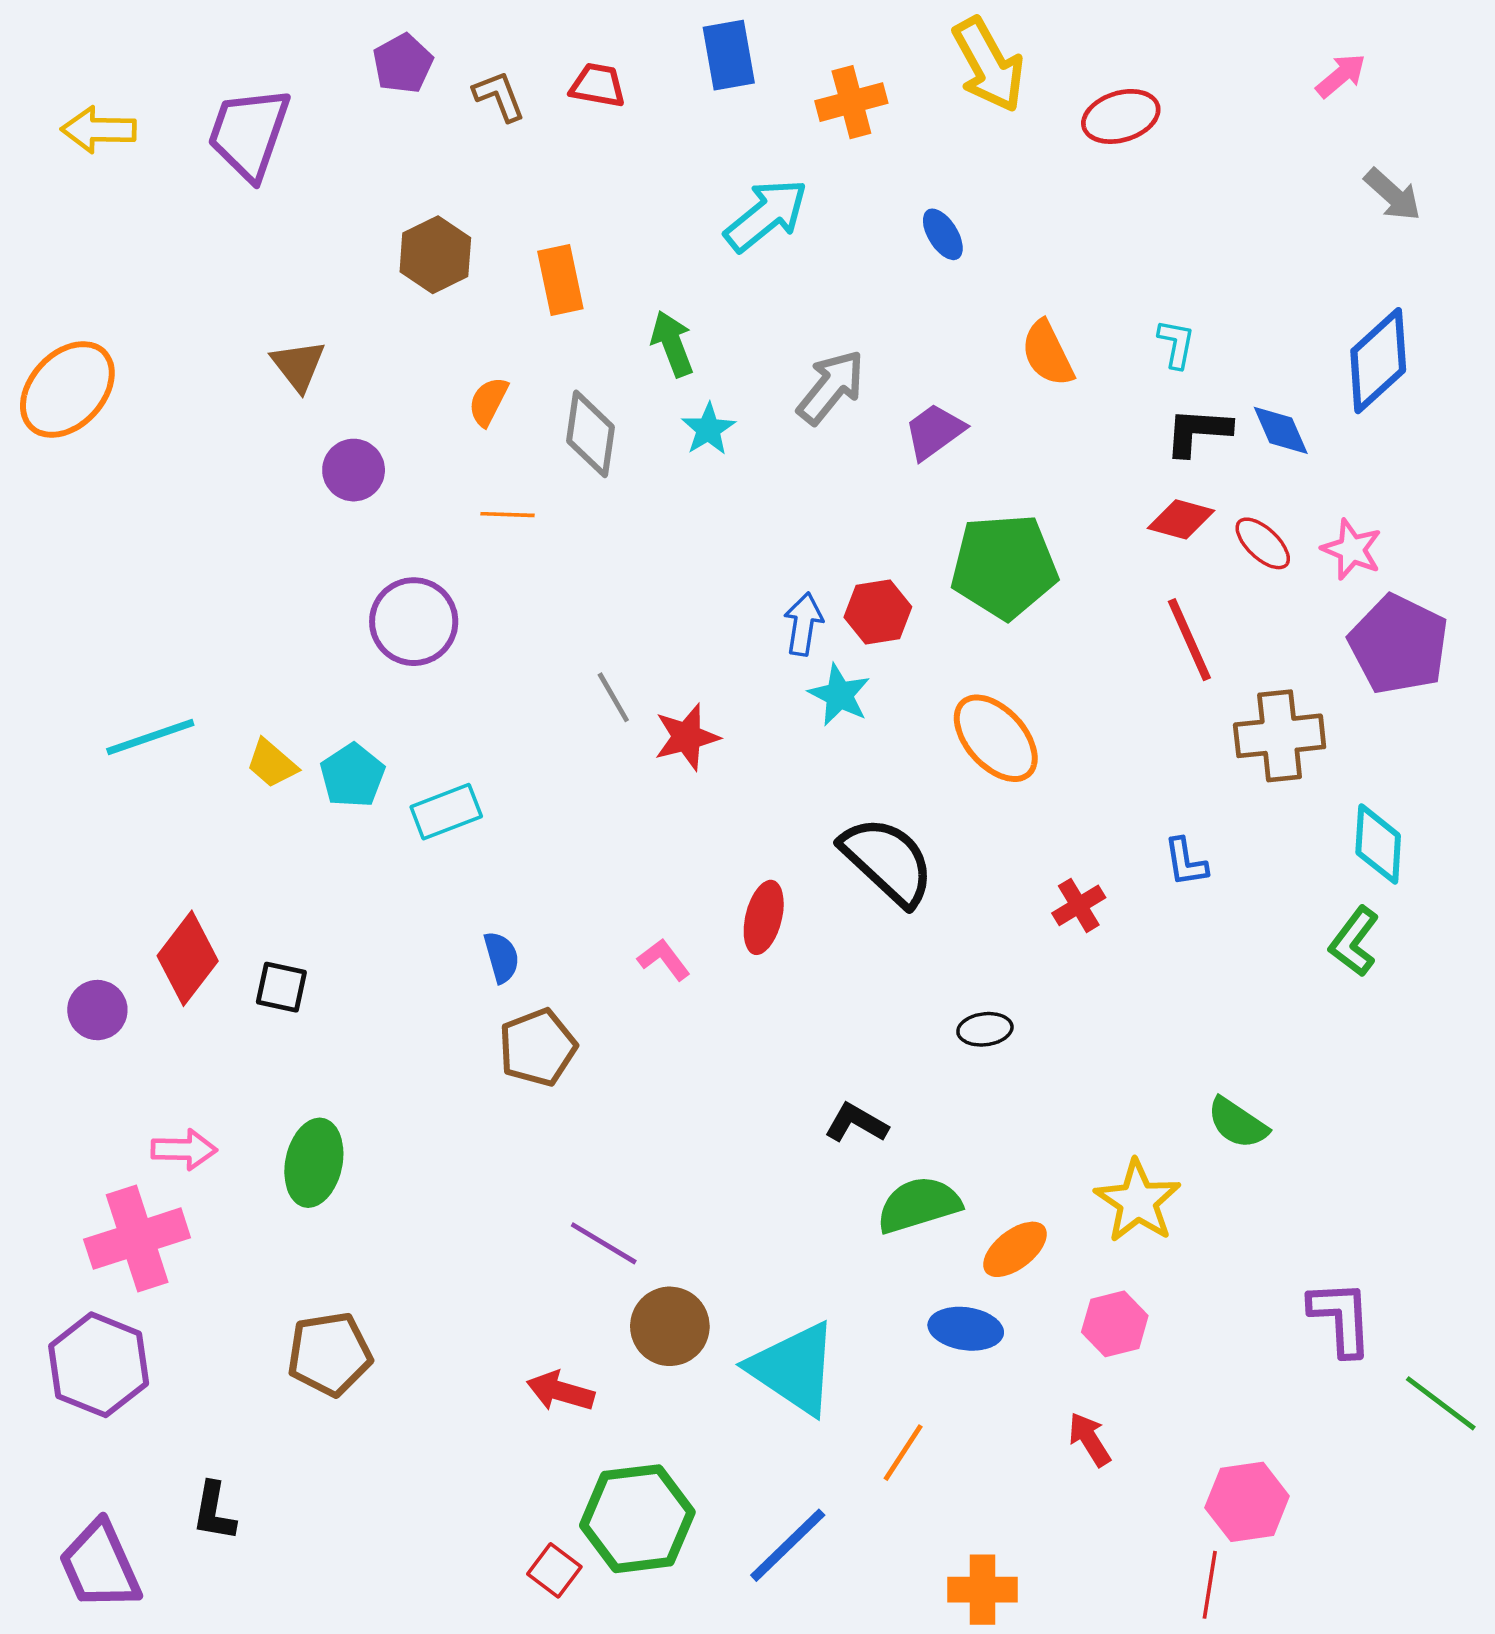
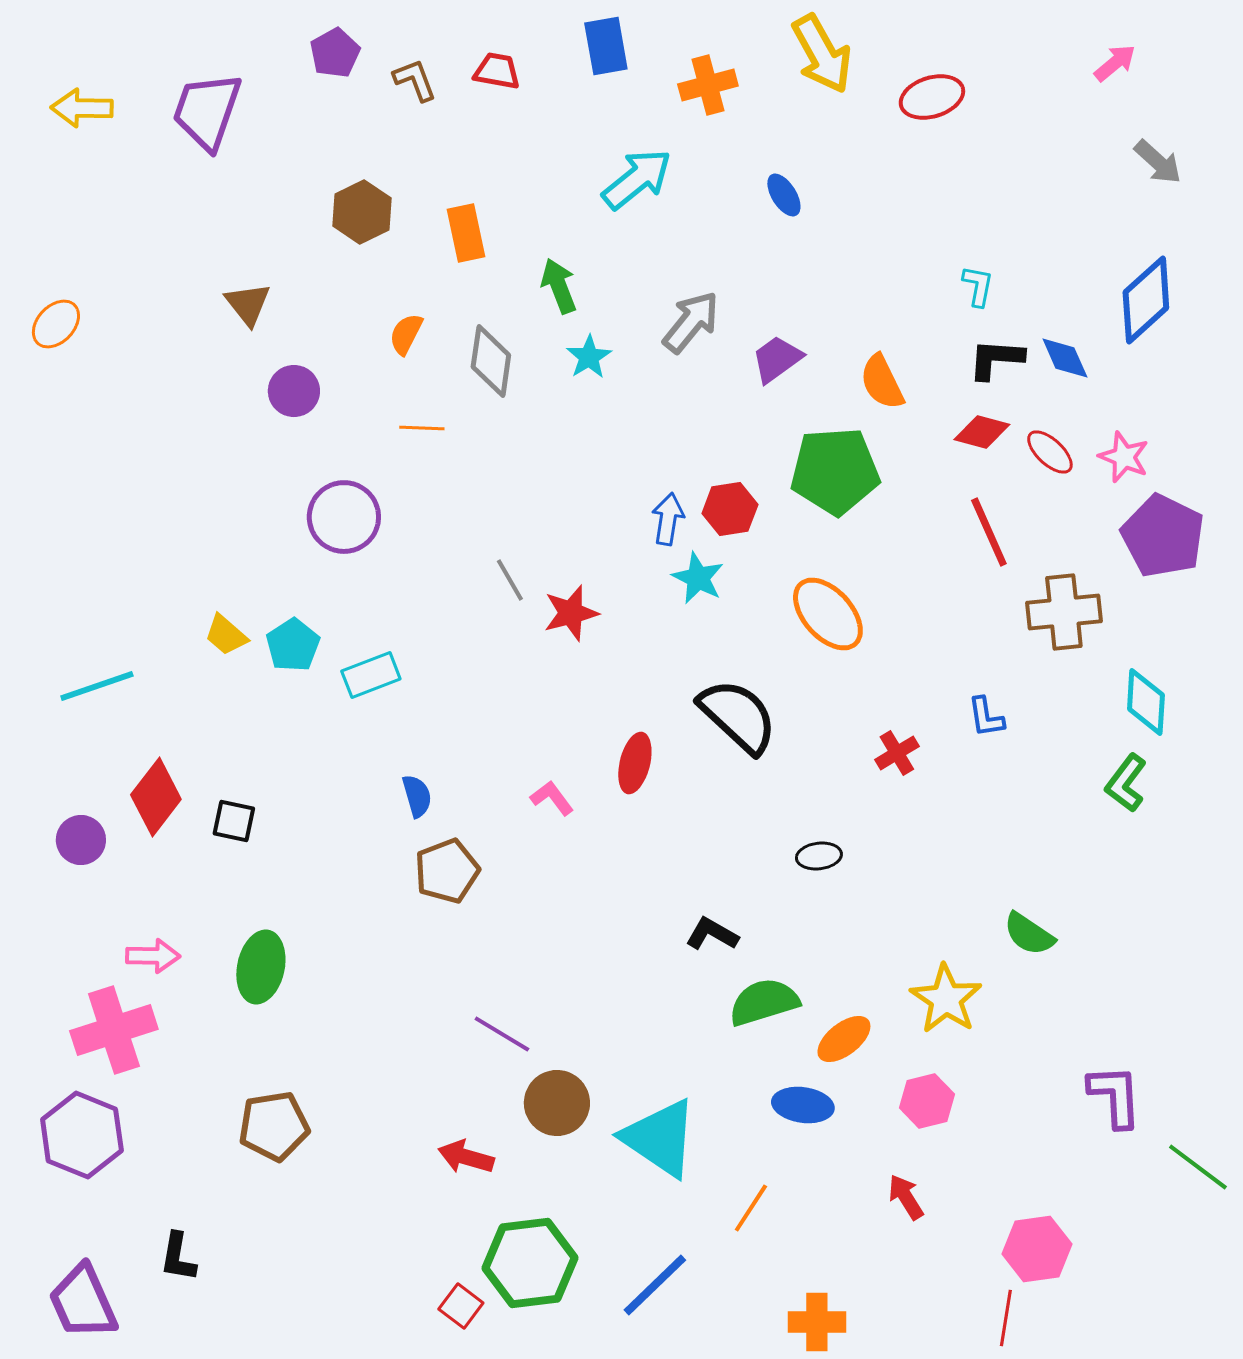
orange semicircle: (1047, 353) -> (882, 382), moved
orange ellipse: (67, 389) -> (56, 324), size x0.6
cyan line: (150, 737) -> (97, 686), moved

